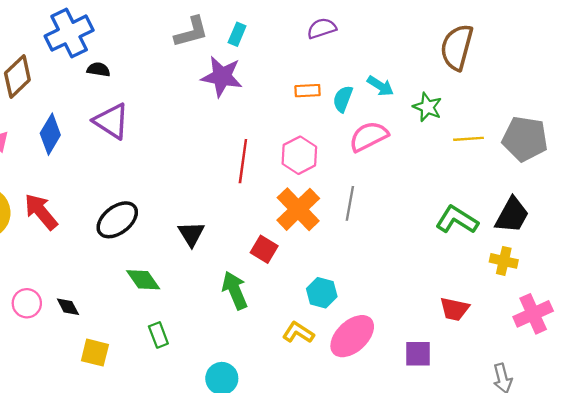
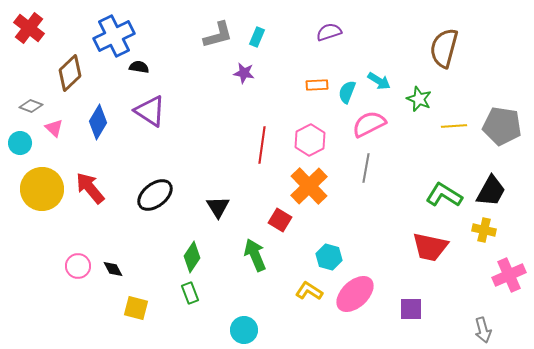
purple star: (222, 77) -> (244, 73), size x0.6
gray line: (350, 203) -> (366, 168), moved
green diamond: (143, 280) -> (192, 257), moved, turned 68
red trapezoid: (454, 309) -> (430, 247), moved, size x1.4

